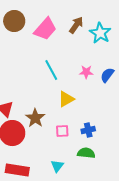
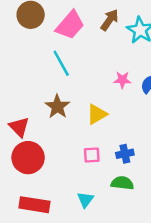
cyan line: (51, 70) -> (61, 63), moved
brown star: (35, 118) -> (57, 107), moved

